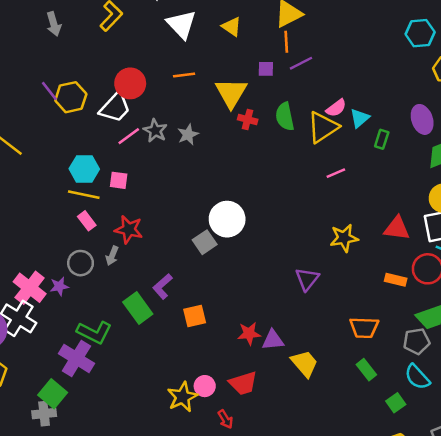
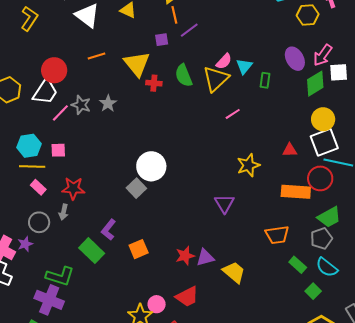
red triangle: (397, 228) -> (290, 150), size x0.7
orange rectangle: (396, 280) -> (296, 192), size x1.6
green rectangle: (366, 370) -> (298, 265), moved

